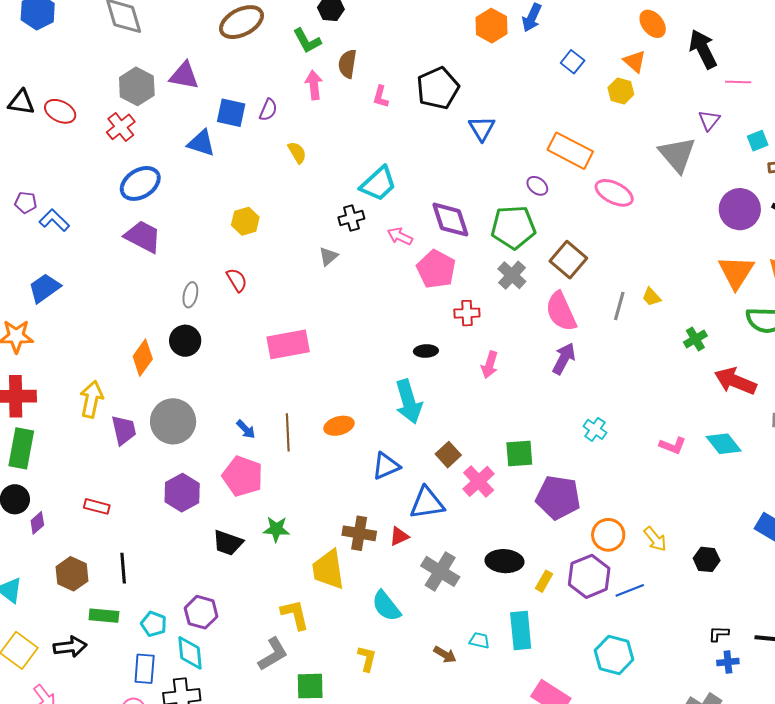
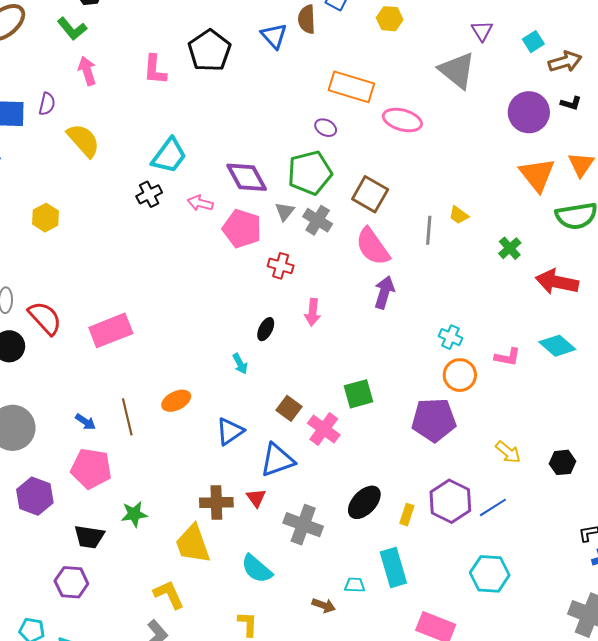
brown semicircle: (347, 64) -> (307, 19), moved
pink L-shape: (381, 97) -> (155, 70), size x1.4
blue triangle: (482, 128) -> (274, 36), moved
yellow semicircle: (297, 153) -> (83, 140), size x1.6
gray triangle: (328, 256) -> (285, 211), moved
red semicircle: (237, 280) -> (45, 318), moved, size x1.5
red cross: (467, 313) -> (281, 266), turned 30
black ellipse: (426, 351) -> (266, 329), moved, turned -50
cyan arrow: (409, 402) -> (240, 364), size x0.5
cyan cross: (595, 429) -> (450, 337), moved
purple pentagon: (558, 497) -> (434, 420), moved
orange circle: (608, 535) -> (460, 375), moved
red triangle: (399, 536) -> (256, 498), turned -30
black ellipse: (504, 561) -> (364, 502), turned -39
purple hexagon: (201, 612) -> (71, 582), moved

